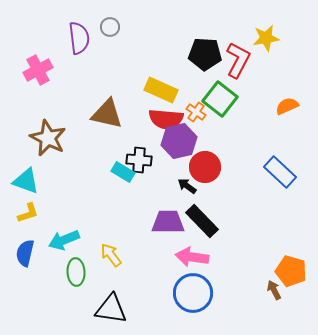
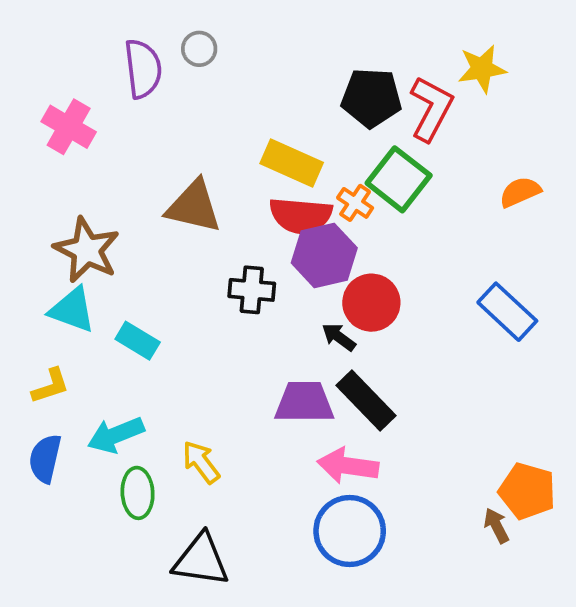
pink cross: (38, 70) -> (69, 127), turned -32
cyan rectangle: (123, 172) -> (138, 341), moved
cyan triangle: (26, 181) -> (72, 310), moved

